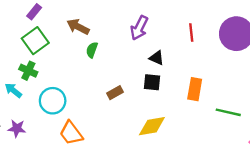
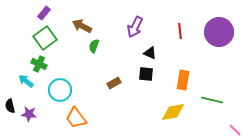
yellow diamond: (152, 126) -> (173, 112), moved

